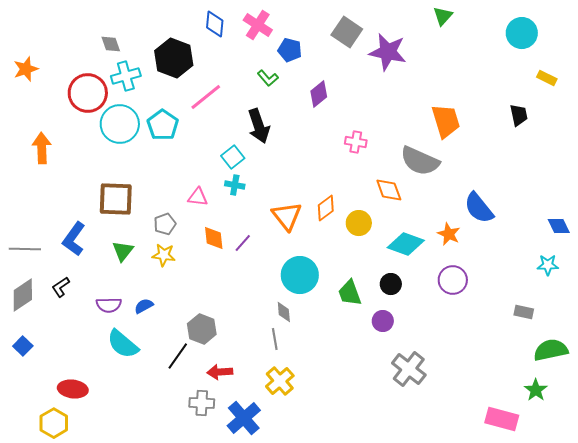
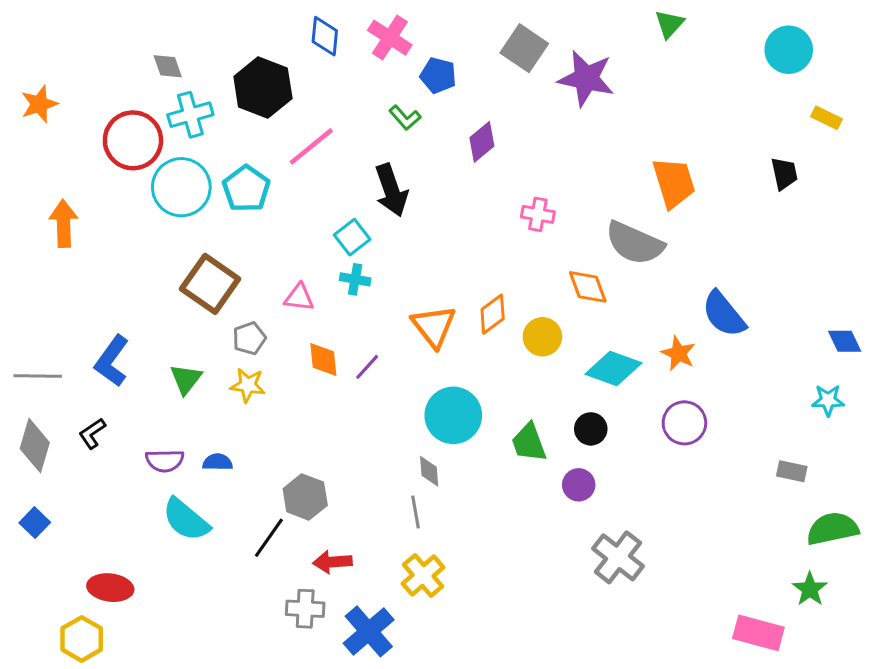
brown square: (116, 199) -> (210, 284), moved, turned 33
gray diamond: (23, 295) -> (35, 446), turned -40
blue semicircle: (144, 306) -> (218, 462), turned 30

